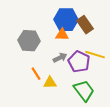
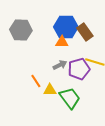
gray hexagon: (29, 41) -> (21, 30), moved
purple pentagon: (79, 62) -> (79, 69), turned 30
green trapezoid: (84, 91) -> (70, 98), moved

